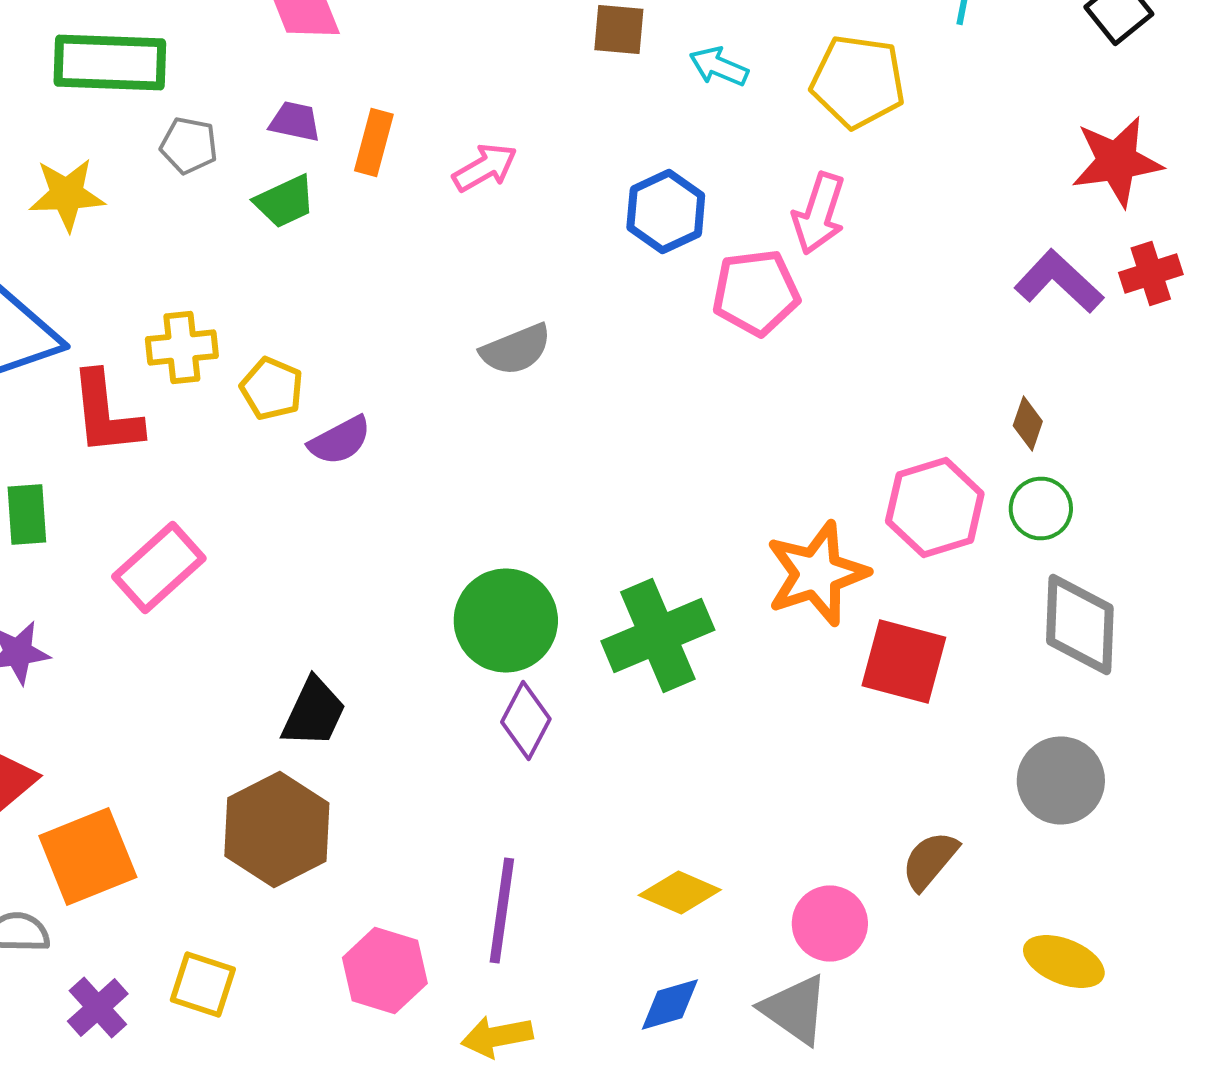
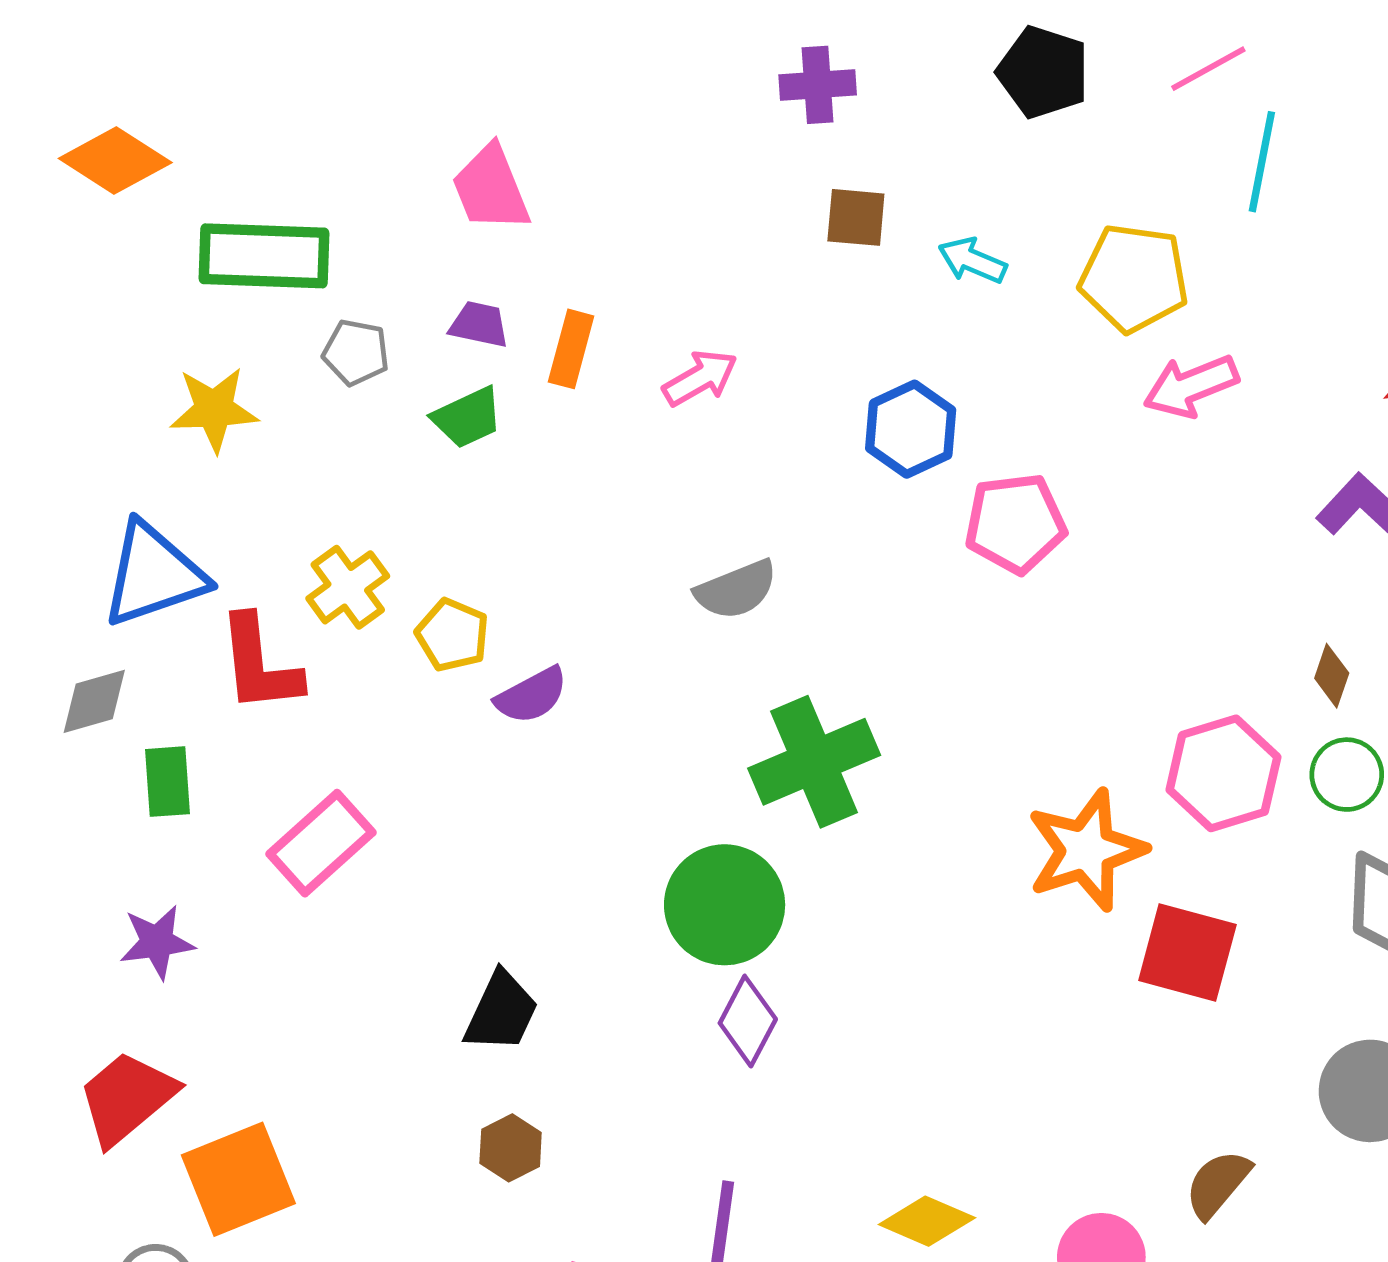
pink arrow: (819, 214) -> (1191, 386), moved, turned 50
yellow cross: (182, 348) -> (348, 587), turned -30
green cross: (658, 636) -> (814, 762), moved
brown hexagon: (277, 830) -> (511, 1148), moved, size x0.5

